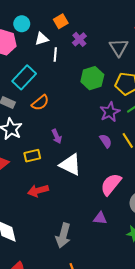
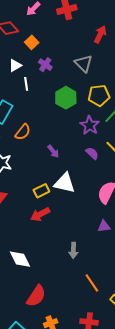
orange square: (61, 21) -> (32, 42), moved
white triangle: (42, 39) -> (15, 65), moved
purple arrow: (57, 136) -> (53, 151), moved
yellow rectangle: (32, 156) -> (41, 191), moved
gray arrow: (63, 235) -> (73, 250), size x0.7

